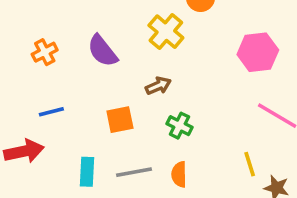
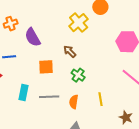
purple semicircle: (103, 51) -> (33, 37), moved
brown arrow: (158, 86) -> (70, 51), turned -120
yellow line: (250, 164) -> (100, 99), moved

